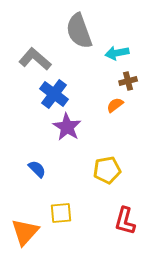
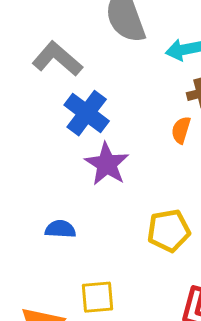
orange semicircle: (115, 105) -> (181, 130), turned -36
blue semicircle: (37, 169) -> (60, 229), turned -42

